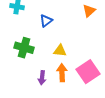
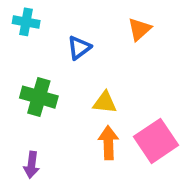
orange triangle: (89, 11) -> (140, 29), moved
purple arrow: (42, 78) -> (32, 165), moved

